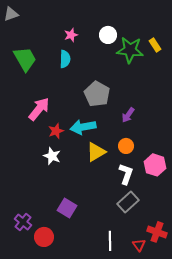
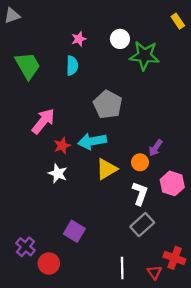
yellow rectangle: (155, 45) -> (178, 21), moved
purple arrow: (128, 115) -> (156, 148), moved

